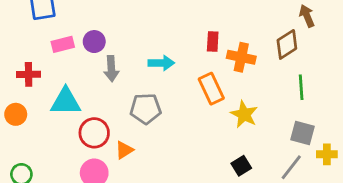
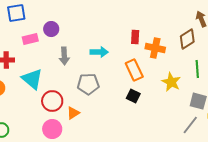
purple circle: (94, 42) -> (51, 29), moved
cyan triangle: (66, 101) -> (32, 79), turned 40
yellow star: (244, 114) -> (171, 82), moved
black square: (241, 166) -> (133, 96), moved, turned -32

